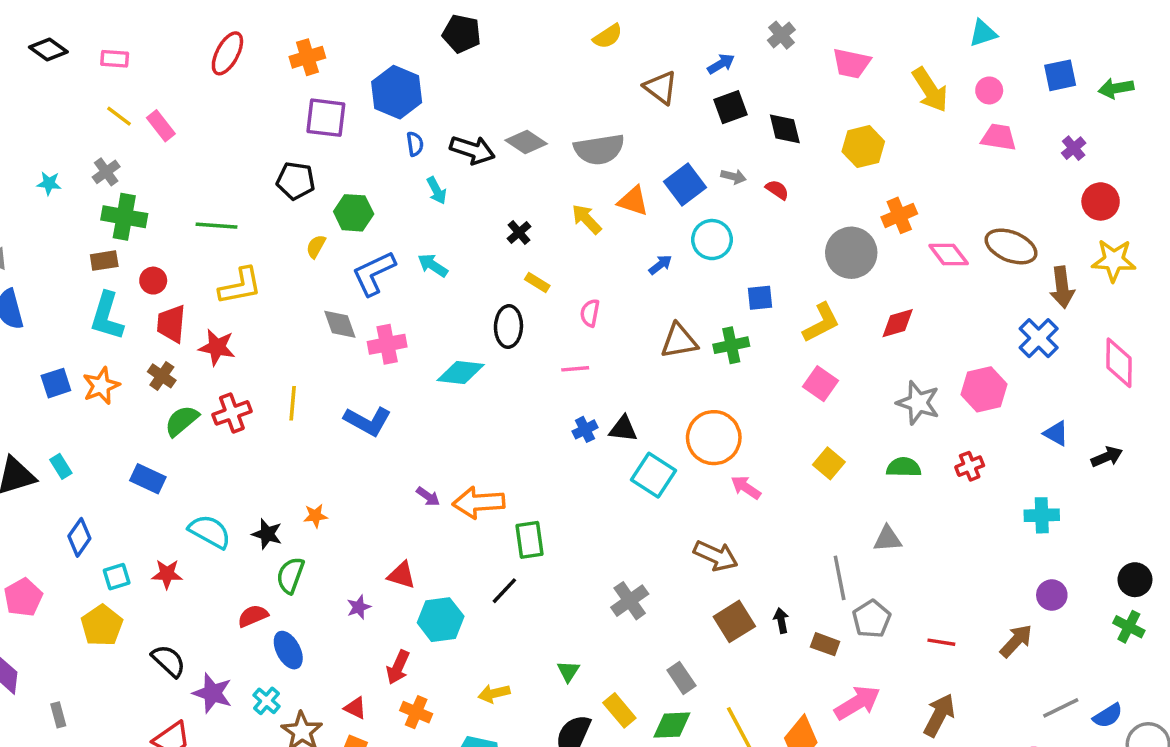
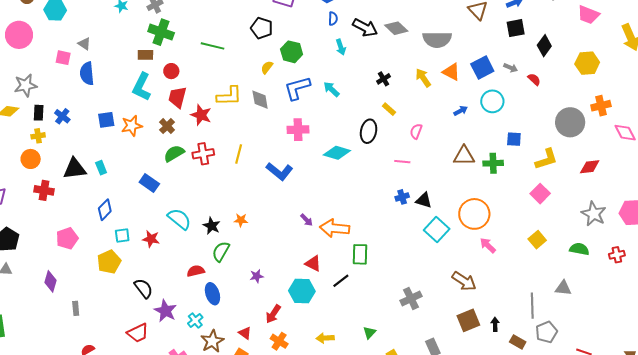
black diamond: (785, 129) -> (544, 46), turned 40
yellow L-shape: (240, 286) -> (229, 96), moved
gray diamond: (340, 324) -> (260, 100), moved
red triangle: (402, 575) -> (313, 263), moved

